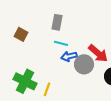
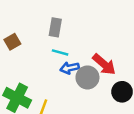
brown square: (21, 34) -> (12, 42), turned 32

